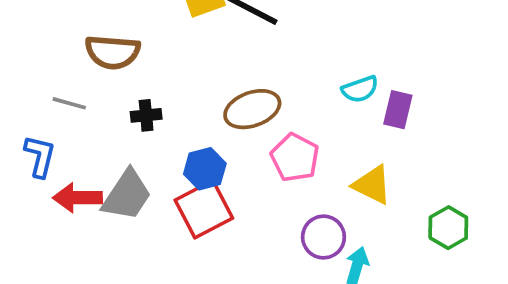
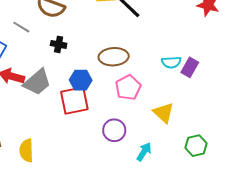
purple rectangle: (398, 110) -> (190, 67), moved
purple circle: (323, 237) -> (114, 130), moved

